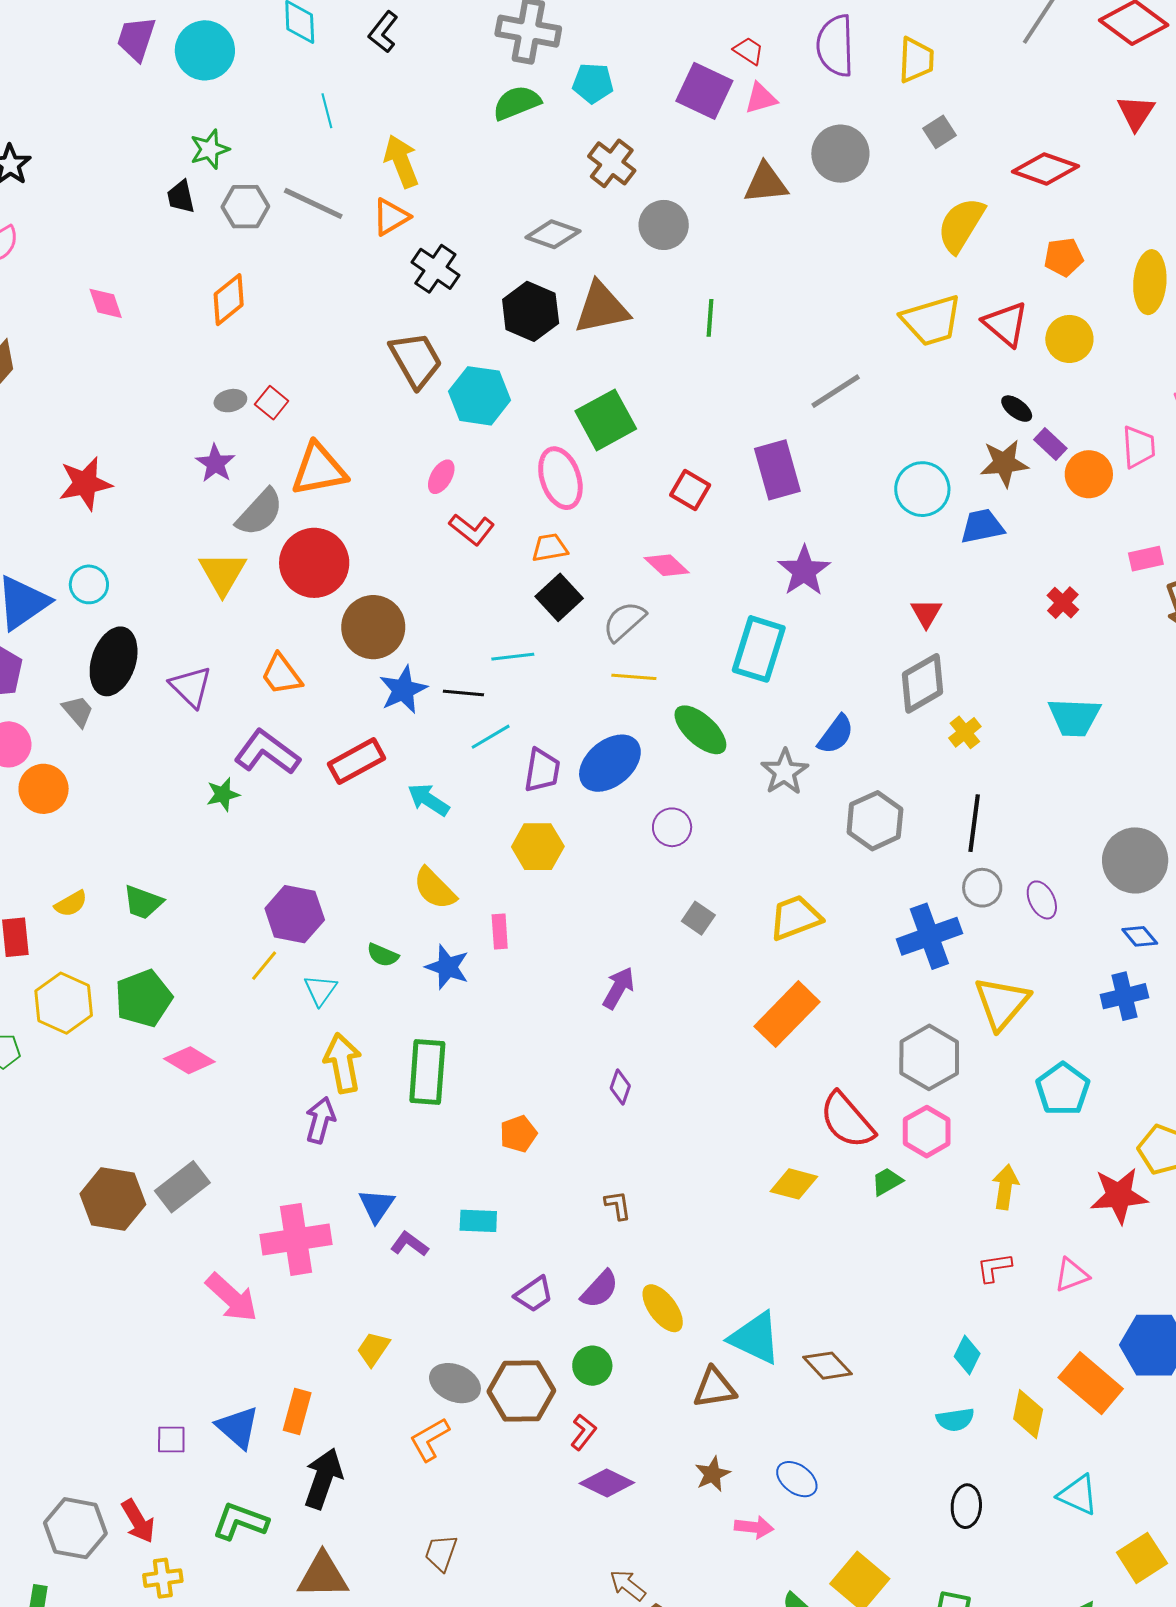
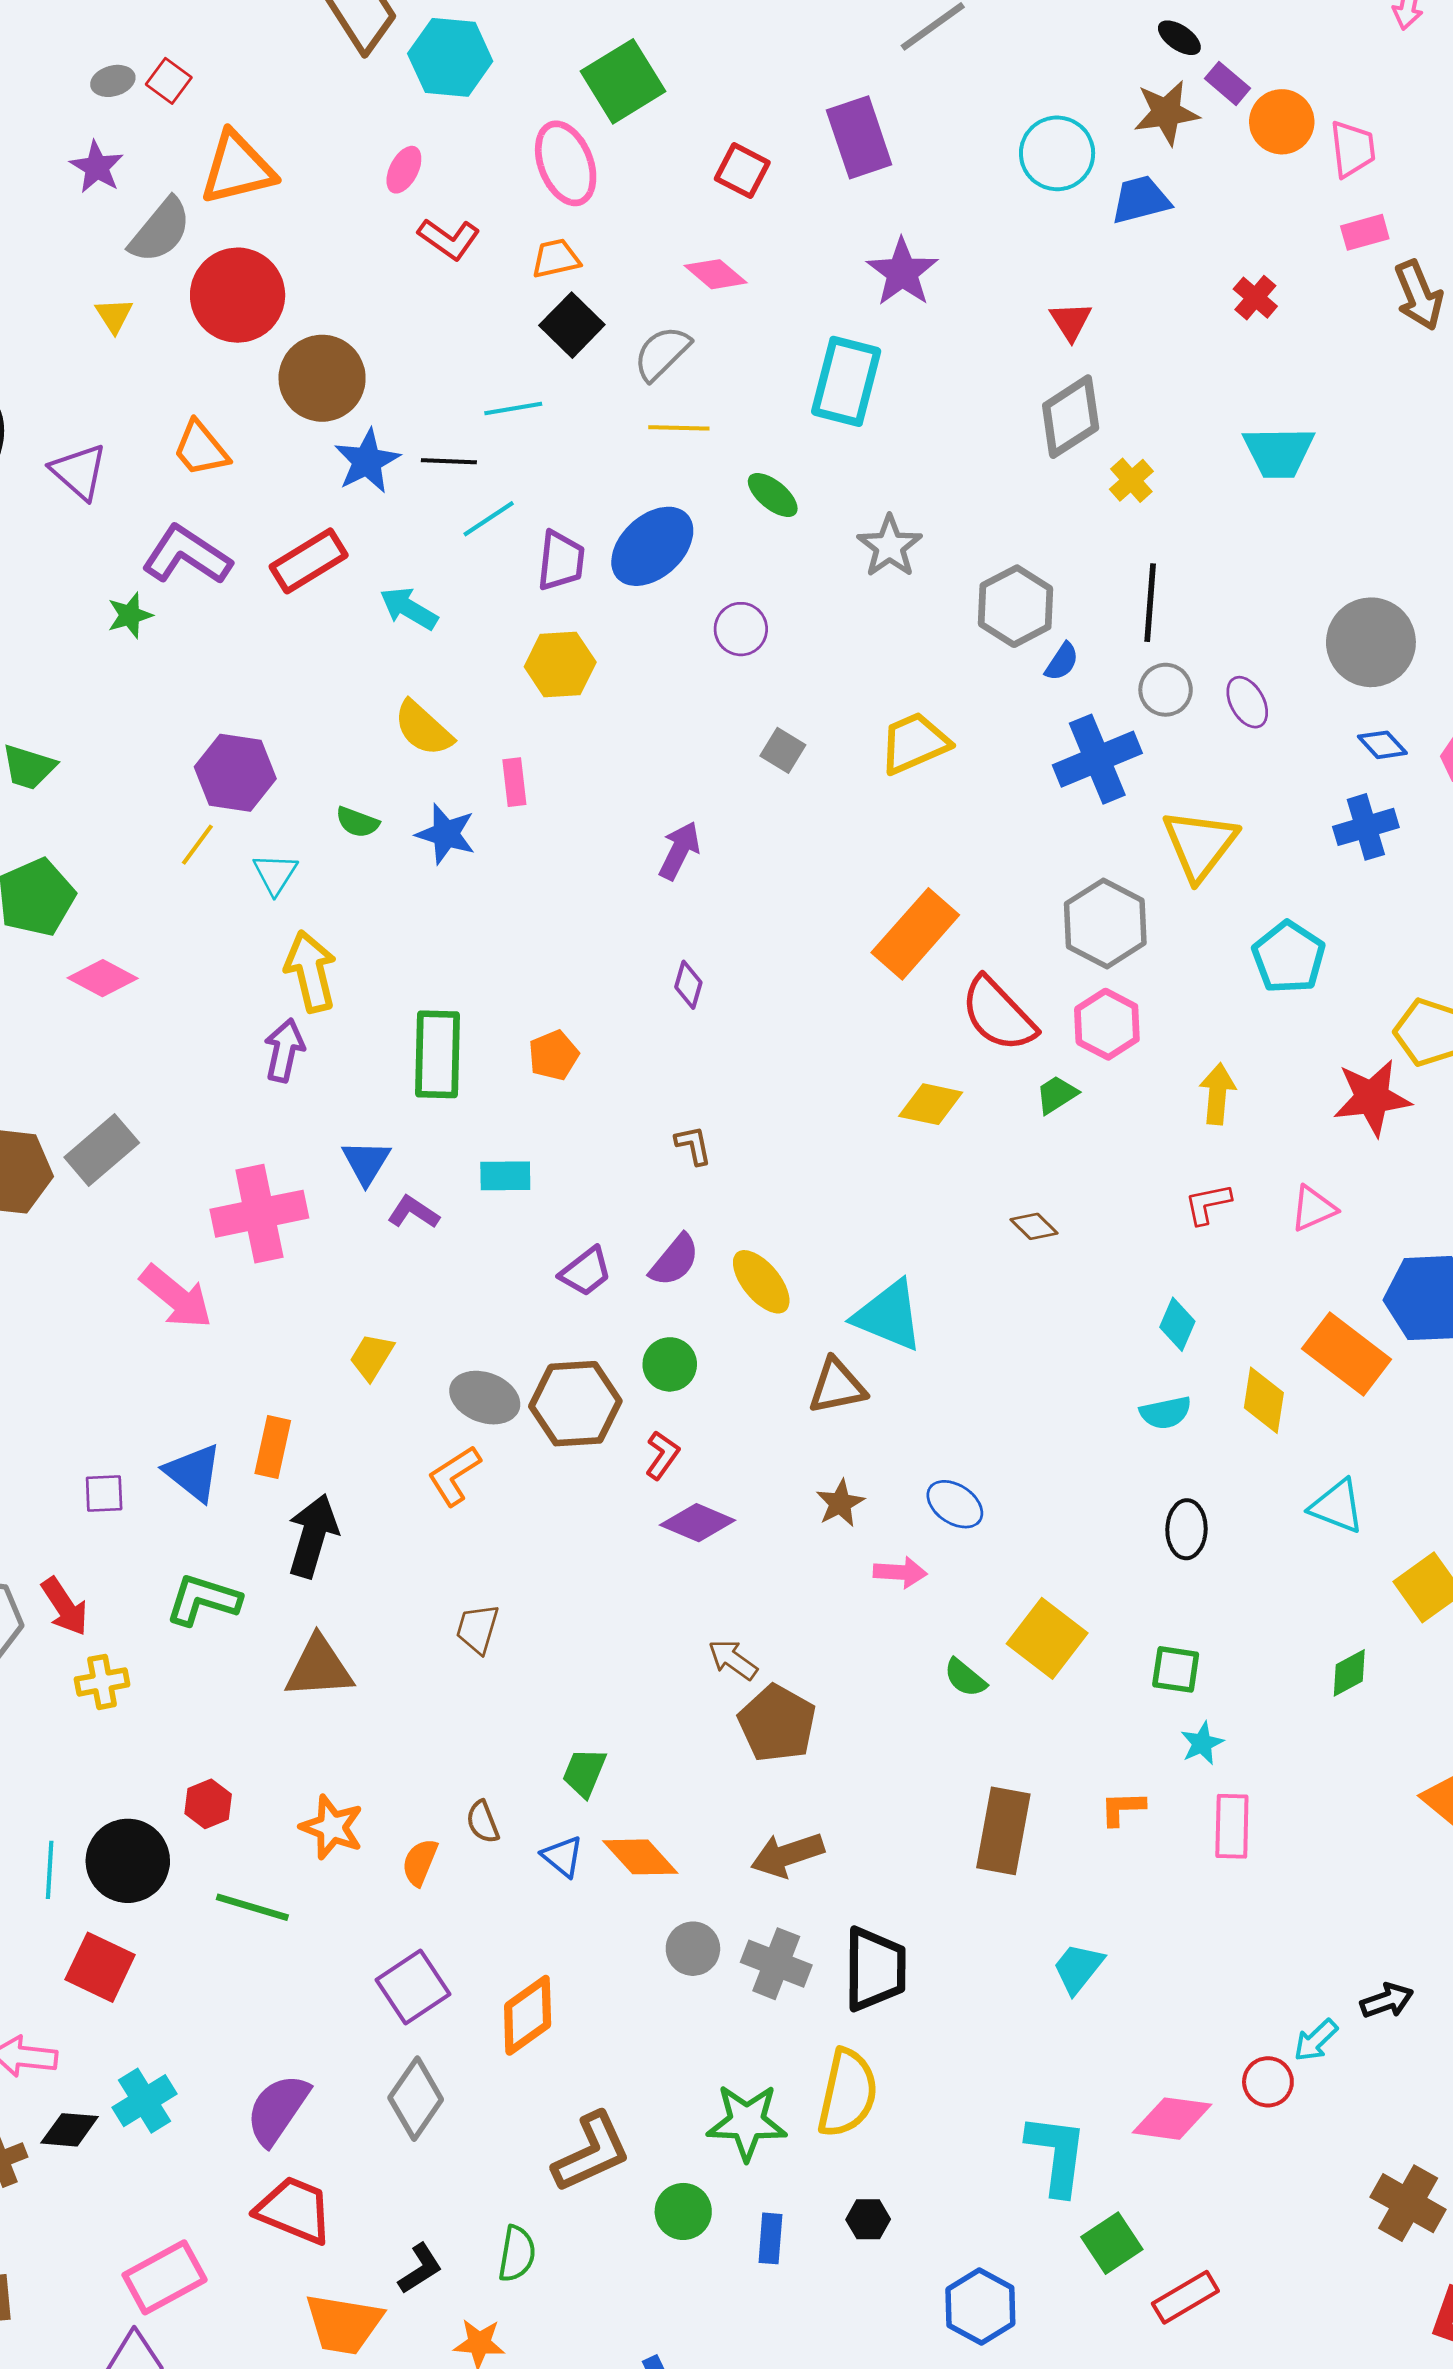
pink trapezoid: (1139, 447) -> (1353, 149), moved
yellow triangle: (223, 573) -> (114, 315), size x0.6
green ellipse: (700, 730) -> (773, 495), size x0.7
blue semicircle: (836, 734) -> (1062, 662), moved, size x0.7
orange rectangle: (787, 1014) -> (915, 934), moved
green rectangle: (427, 1072) -> (437, 1054), moved
brown diamond: (828, 1366) -> (1034, 1226), moved, size x0.7

